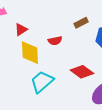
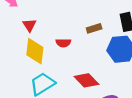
red triangle: (21, 30) -> (29, 25), turned -40

